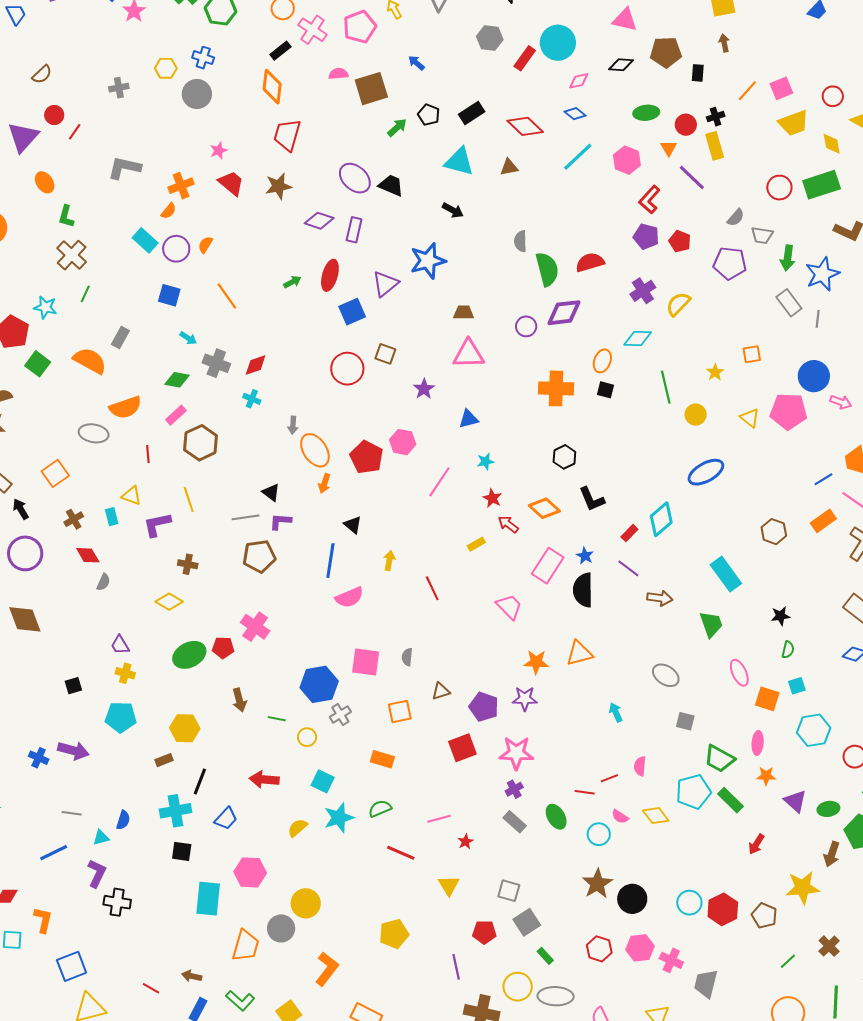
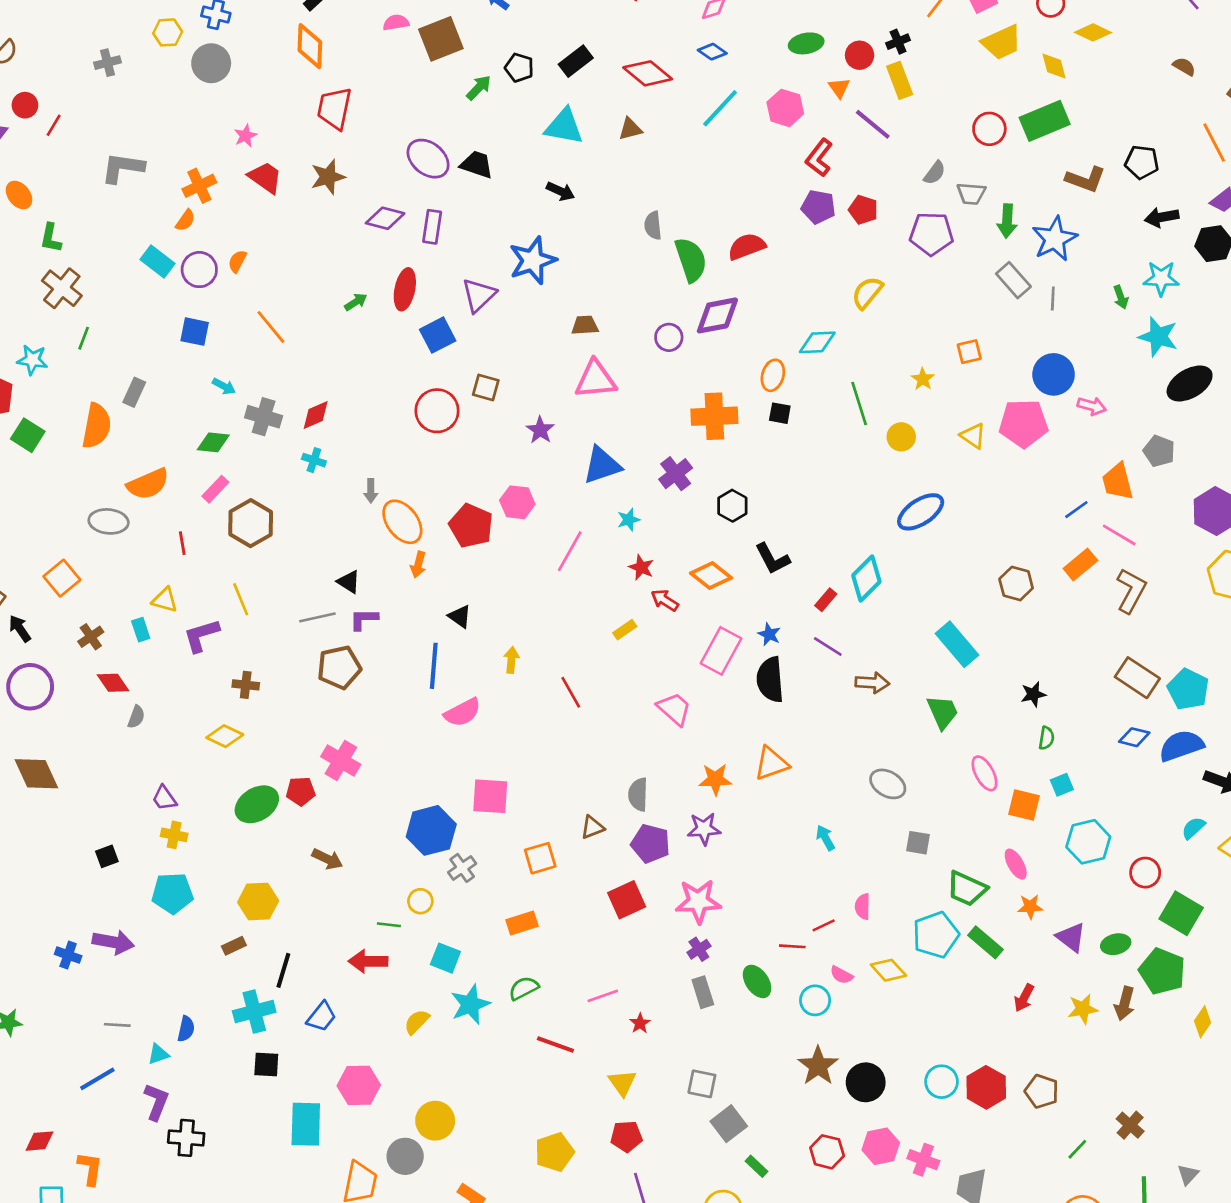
purple cross: (643, 291) -> (676, 474), moved
orange semicircle: (90, 361) -> (96, 426), turned 76
blue triangle: (469, 419) -> (602, 465), size x1.5
gray semicircle: (407, 657) -> (638, 794), moved, size x1.4
brown arrow: (239, 700) -> (327, 859), turned -45
green line: (277, 719) -> (389, 925), moved
pink ellipse: (758, 743) -> (1016, 864), turned -30
orange rectangle: (382, 759) -> (522, 923), turned -30
gray rectangle: (515, 822) -> (703, 992), turned 35
yellow star: (803, 888) -> (1083, 1009), moved, size x0.7
red pentagon: (484, 932) -> (626, 1136), moved

